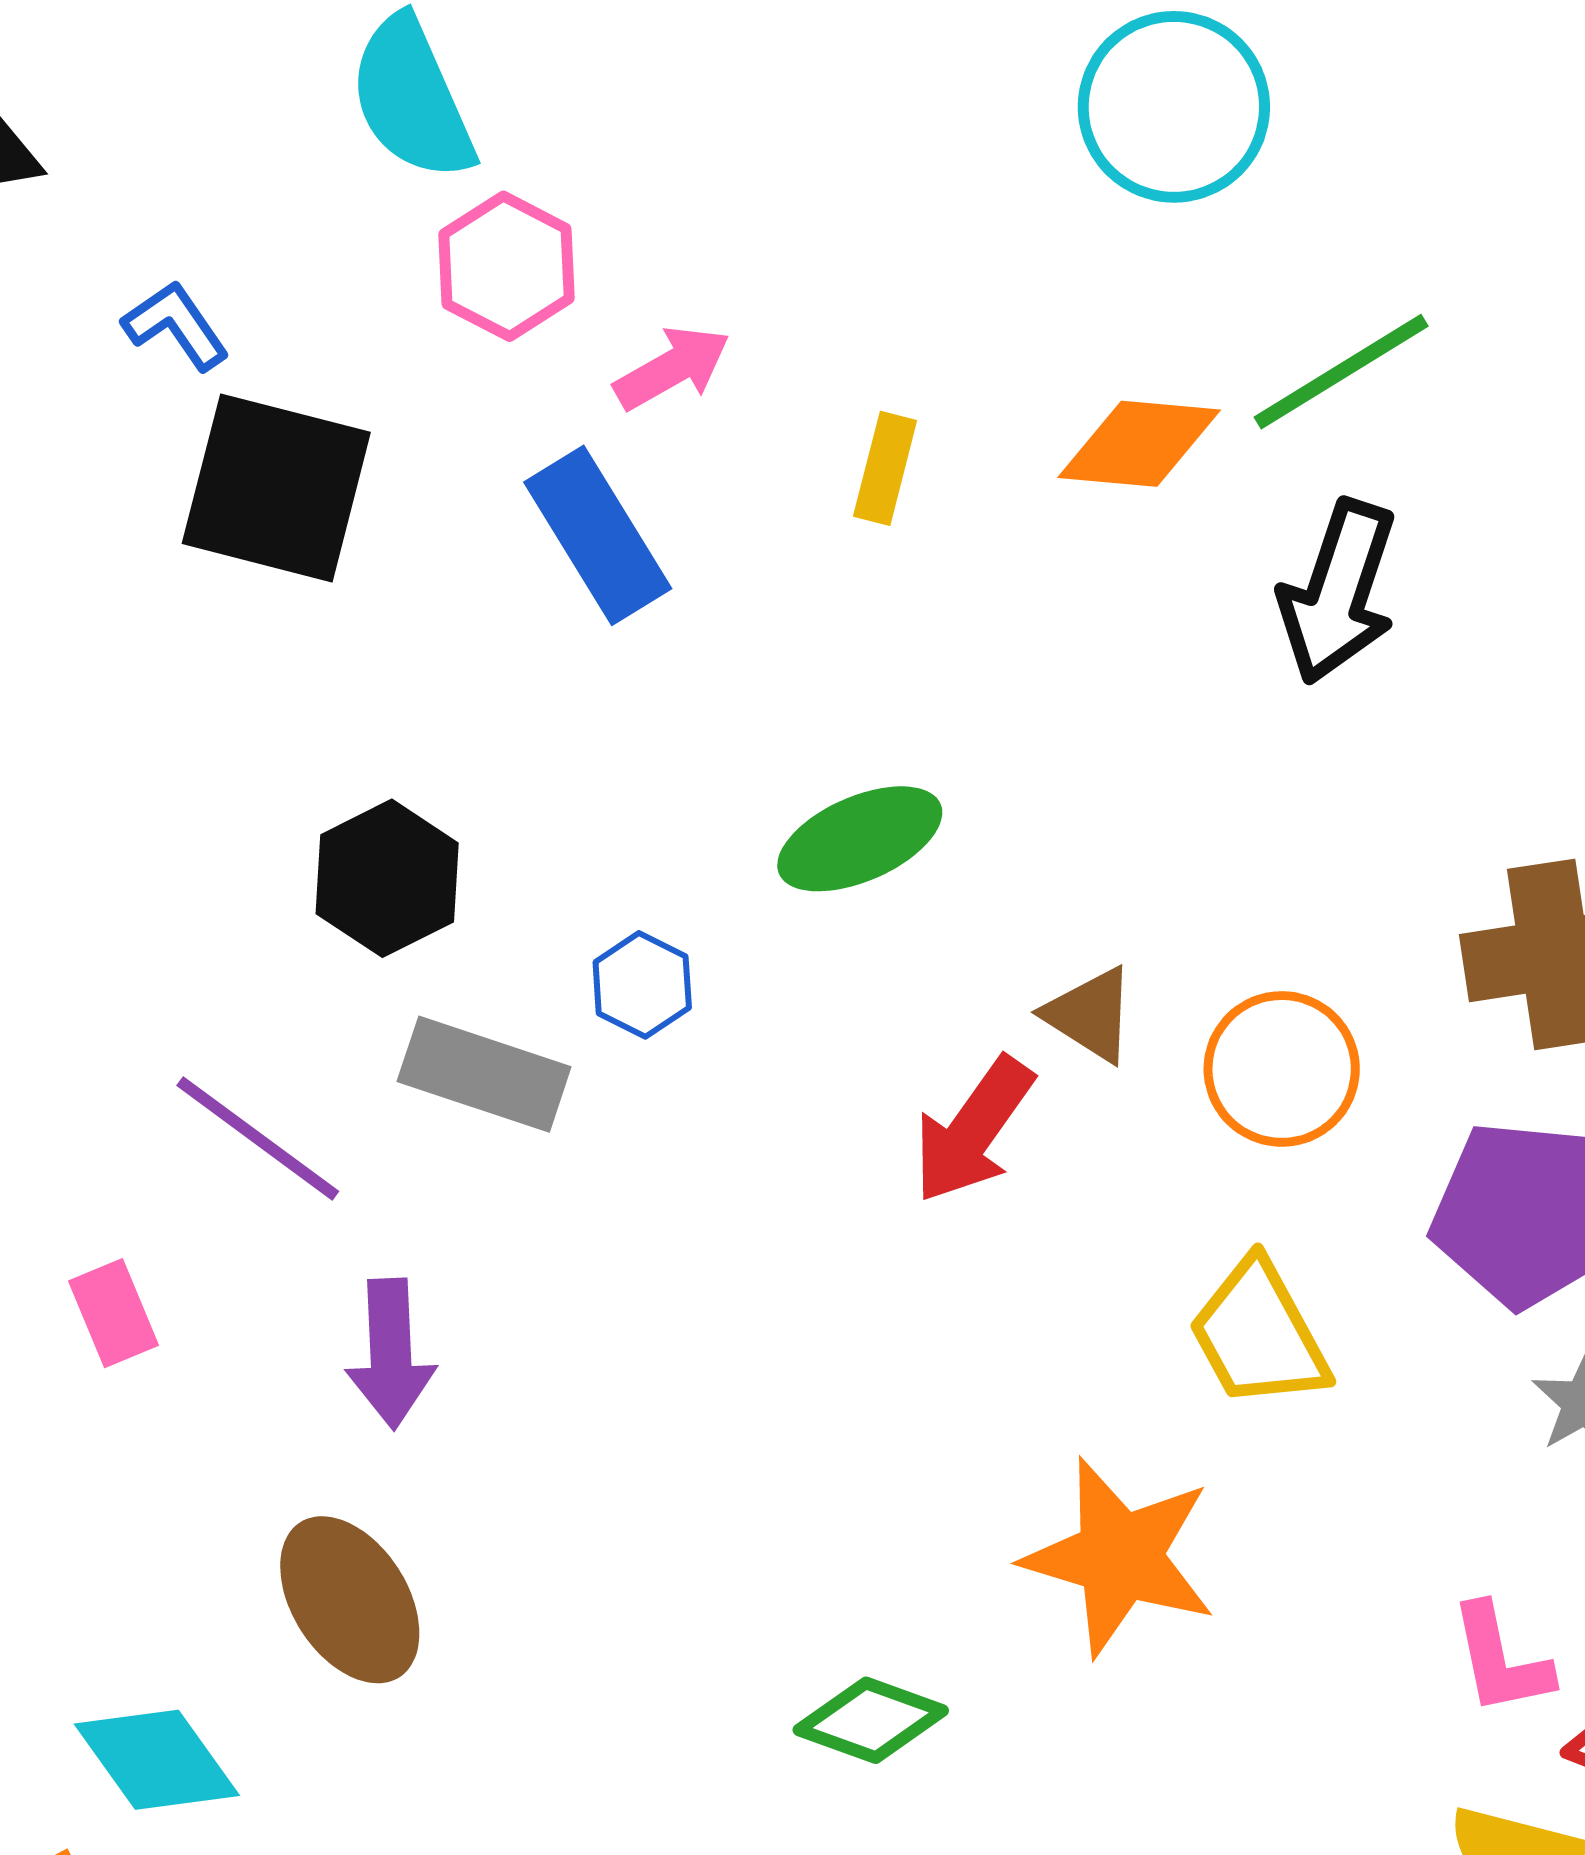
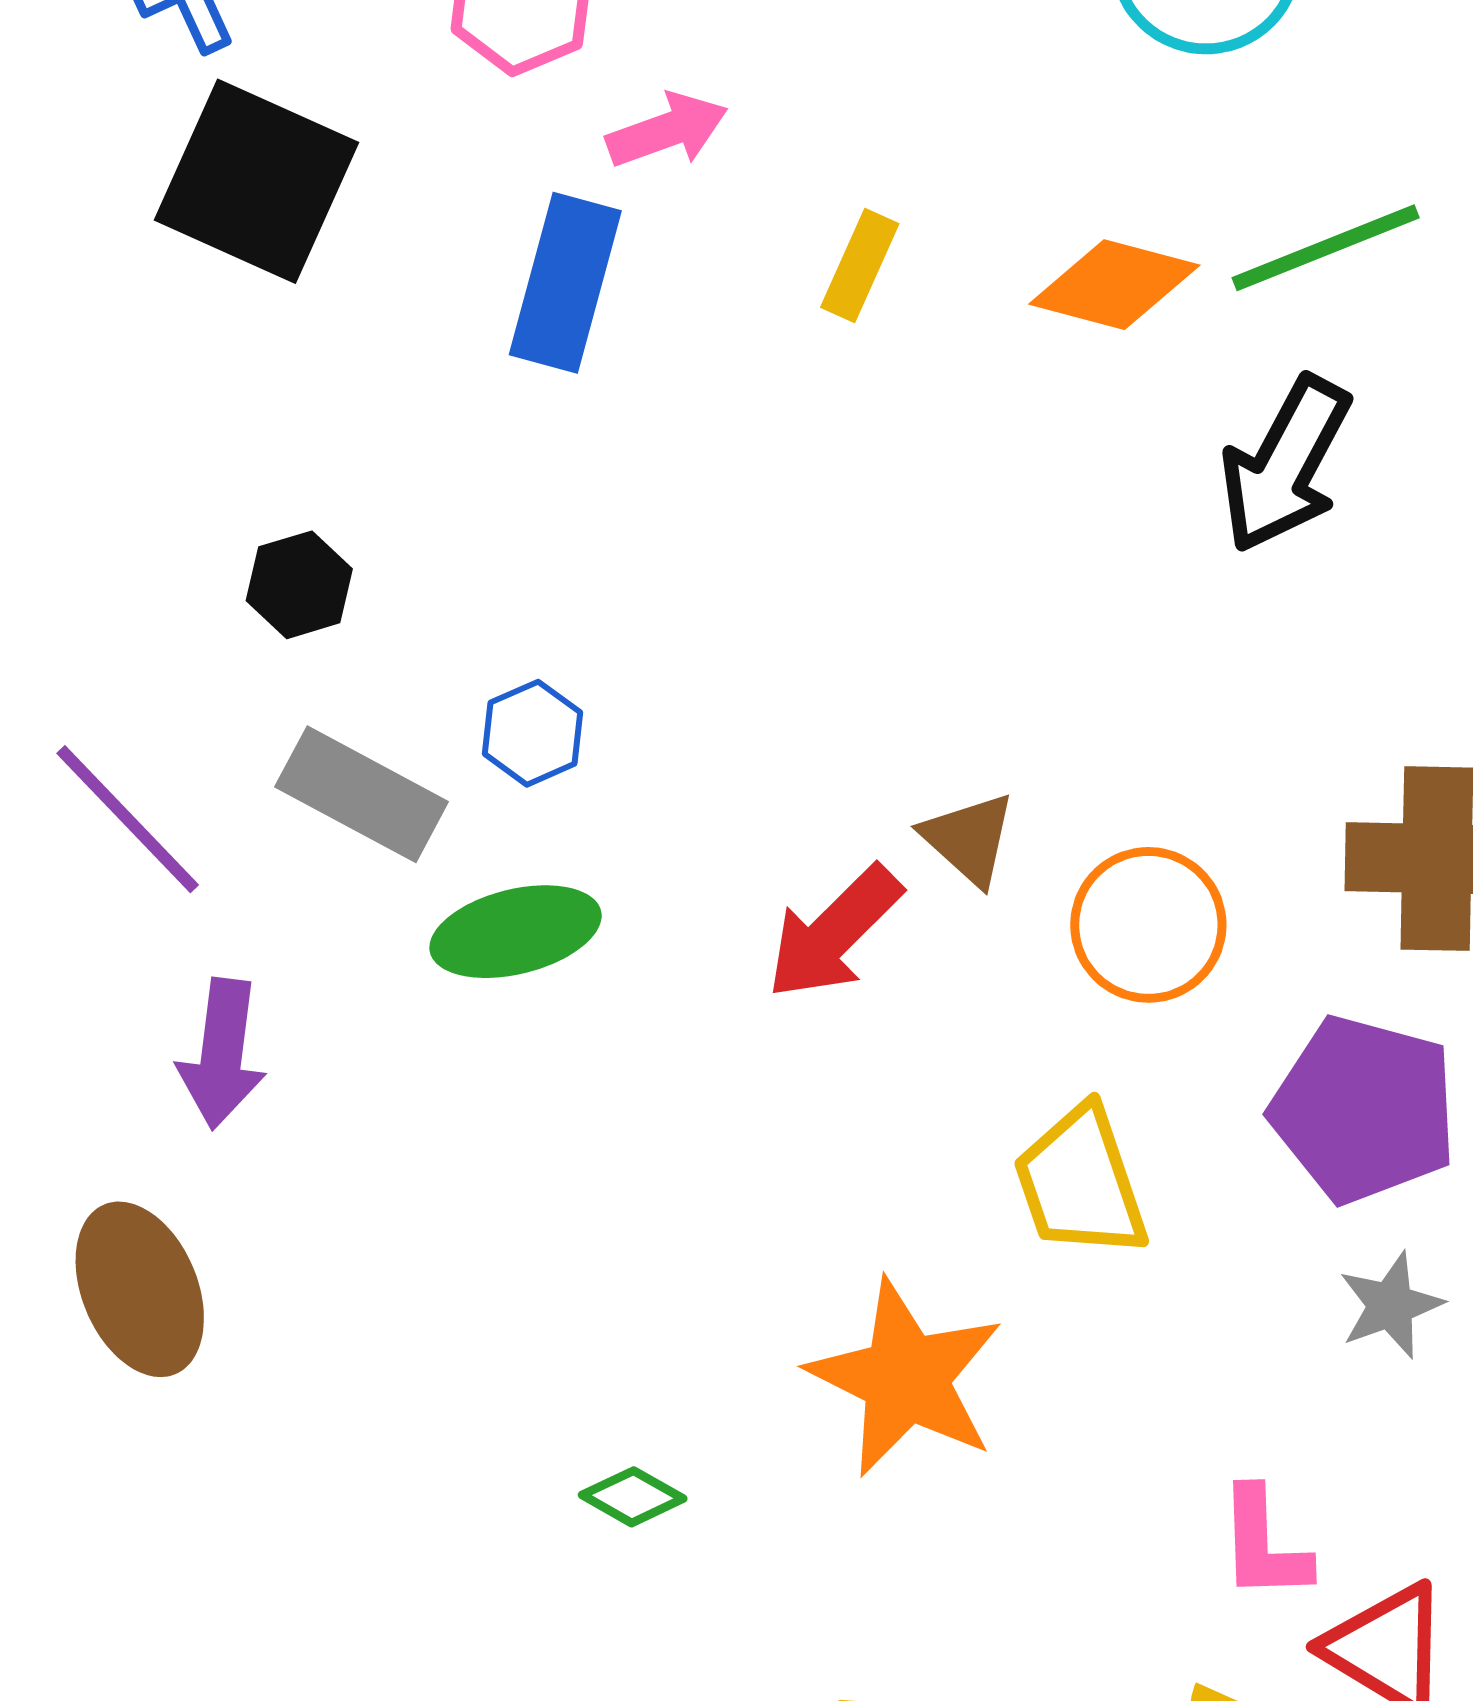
blue rectangle: (598, 535) -> (565, 283), turned 37
green ellipse: (860, 839) -> (516, 932), moved
black hexagon: (387, 878) -> (299, 585), size x0.7
green diamond: (871, 1720) -> (633, 1497), size x0.7

